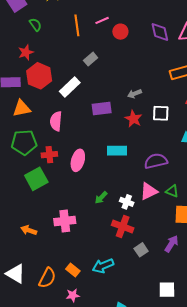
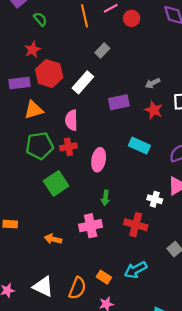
cyan rectangle: (117, 151) -> (139, 146), turned 30
red cross: (49, 155) -> (68, 147), moved
green arrow: (101, 198) -> (105, 198), moved, turned -32
red cross: (123, 227) -> (136, 225), moved

